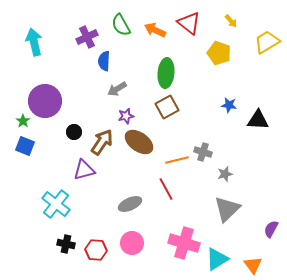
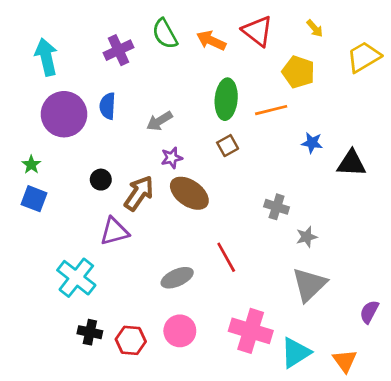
blue semicircle: (104, 61) -> (108, 106), moved
purple circle: (45, 101) -> (64, 114), moved
brown square: (167, 107) -> (228, 146), size x0.7
orange line: (177, 160) -> (271, 110), moved

